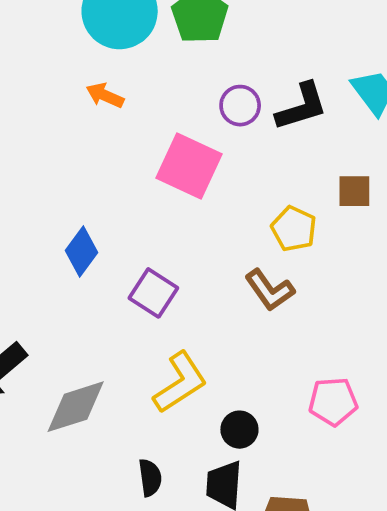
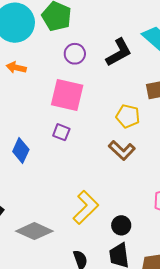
purple circle: (240, 106) -> (75, 54), moved
purple square: (153, 293) -> (61, 132), moved, size x0.7
gray diamond: (76, 407) -> (34, 231), turned 54

